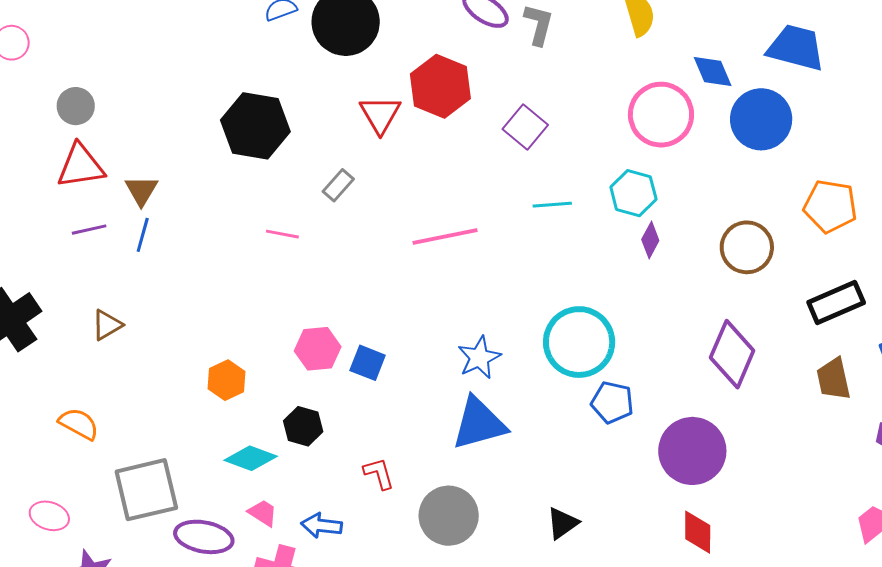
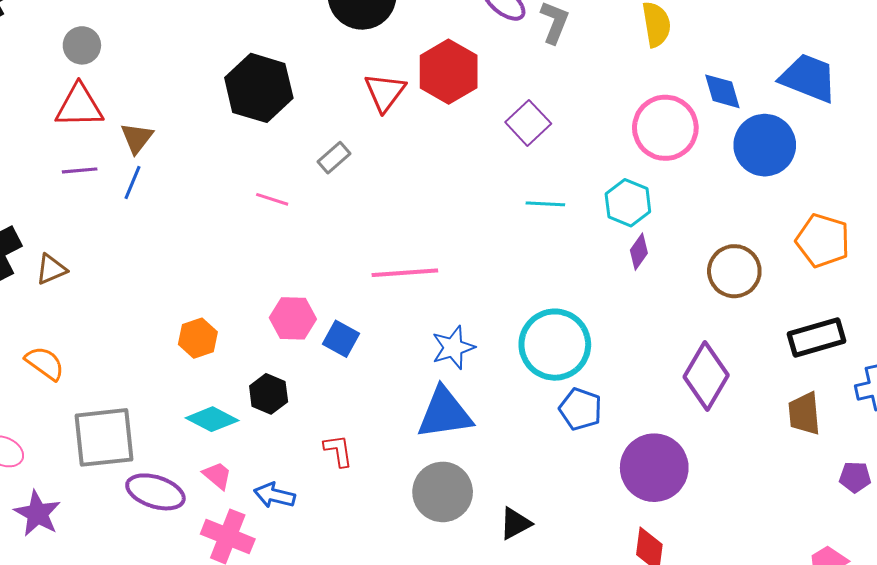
pink line: (445, 236) -> (405, 273), moved
brown triangle: (107, 325) -> (51, 269), moved
gray circle: (449, 516) -> (443, 492), moved

